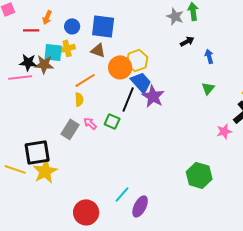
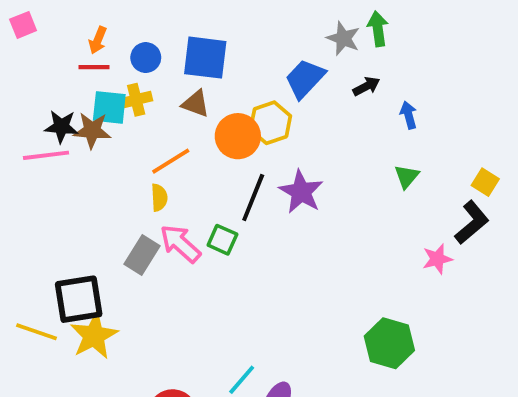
red line: (31, 30) -> (94, 67), moved
blue trapezoid: (141, 82) -> (305, 79), moved, turned -95
pink arrow: (90, 123) -> (180, 244), size x1.6

